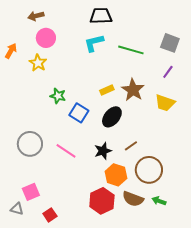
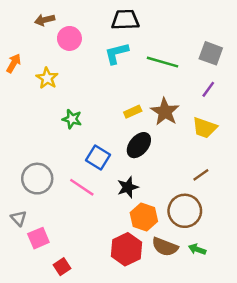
pink circle: (46, 38) -> (69, 38), moved
blue square: (79, 113) -> (98, 157), moved
brown line: (131, 146) -> (201, 175), moved
gray triangle: (17, 209) -> (19, 218), moved, turned 32

